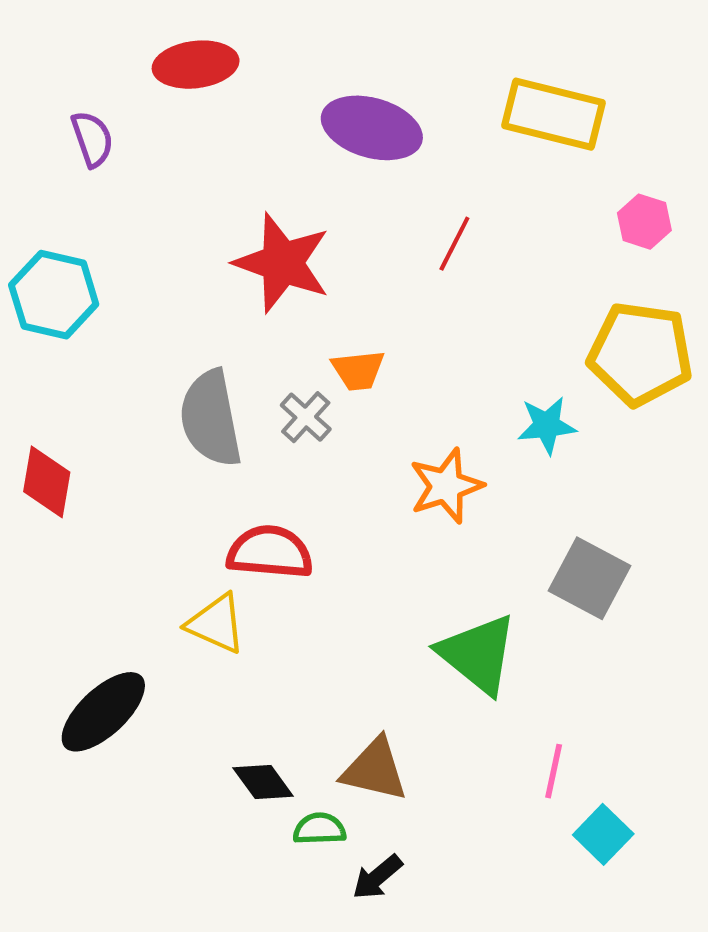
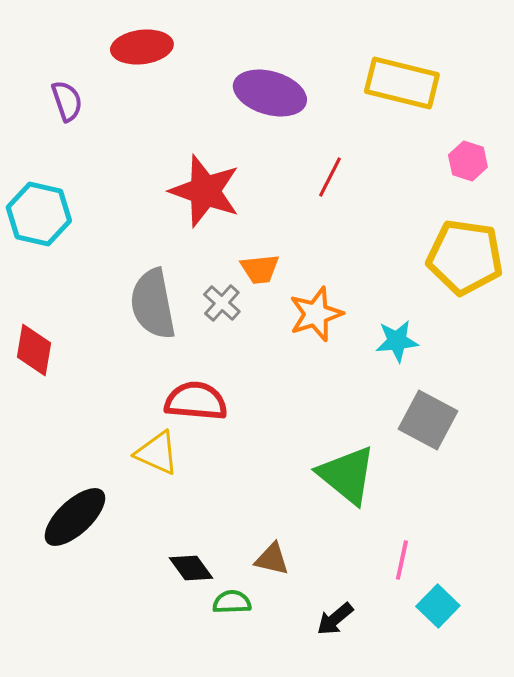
cyan star: (547, 425) -> (397, 341), moved
orange star: (446, 486) -> (316, 314), moved
brown triangle: (375, 770) -> (272, 559), size x0.7
black arrow: (377, 877) -> (335, 619), moved

